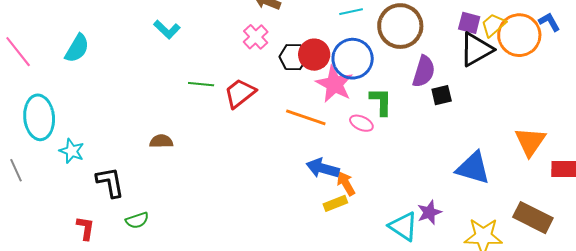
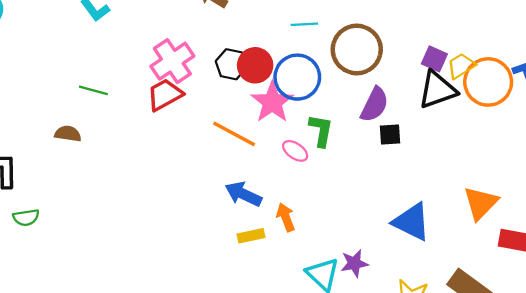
pink cross: (256, 37) -> (172, 61), moved, size x1.5
green line: (201, 84) -> (93, 90), moved
orange arrow: (346, 184) -> (286, 217), moved

